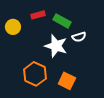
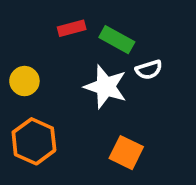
yellow circle: (13, 27) -> (24, 81), moved
orange hexagon: (35, 74) -> (34, 141), moved

